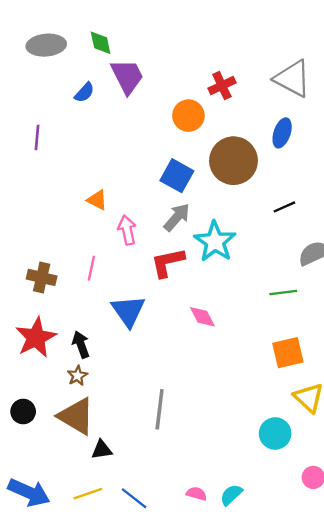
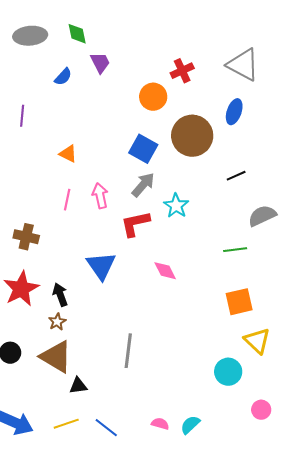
purple trapezoid: (127, 76) -> (100, 63), size x0.7
orange triangle: (97, 200) -> (68, 154), moved
cyan star: (215, 242) -> (176, 206), size x0.7
pink line: (91, 268) -> (67, 200), moved

